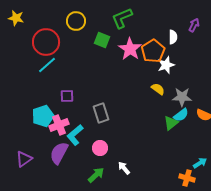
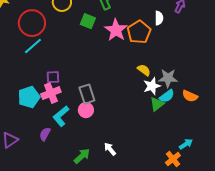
white star: (166, 65) -> (152, 86), moved
pink cross: (59, 125) -> (51, 93), moved
pink circle: (100, 148) -> (86, 110), moved
purple semicircle: (59, 153) -> (45, 134), size x0.6
orange cross: (187, 178) -> (173, 159), turned 35

